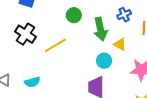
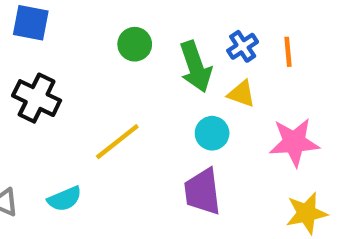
blue cross: (124, 15) -> (243, 46), moved
yellow line: (55, 45) -> (117, 142), moved

